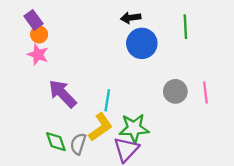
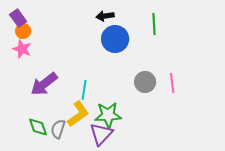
purple arrow: (63, 94) -> (44, 84), turned -84

